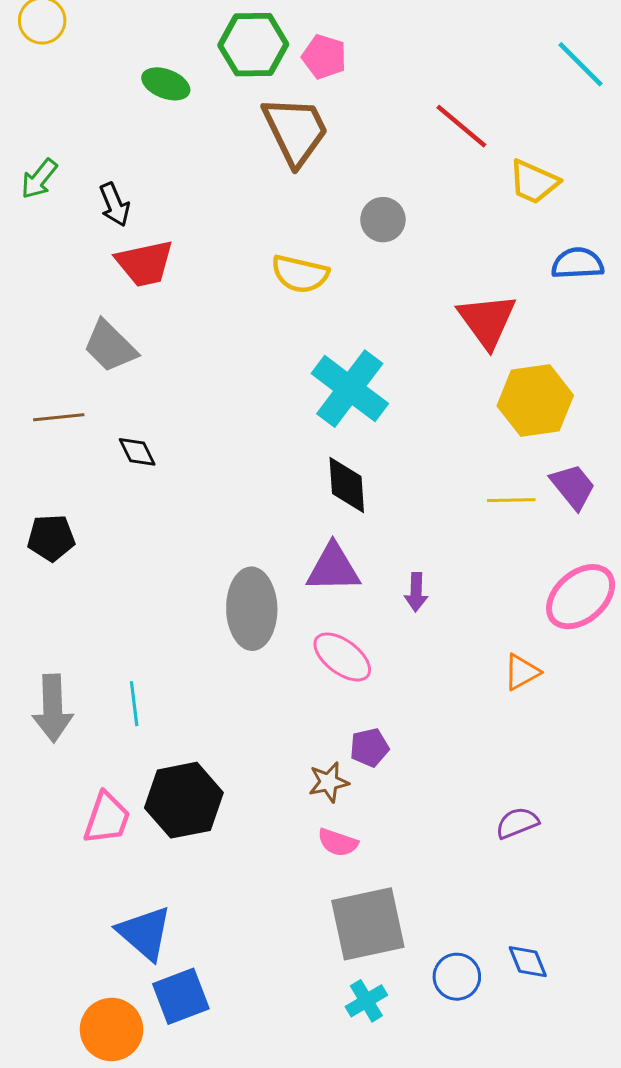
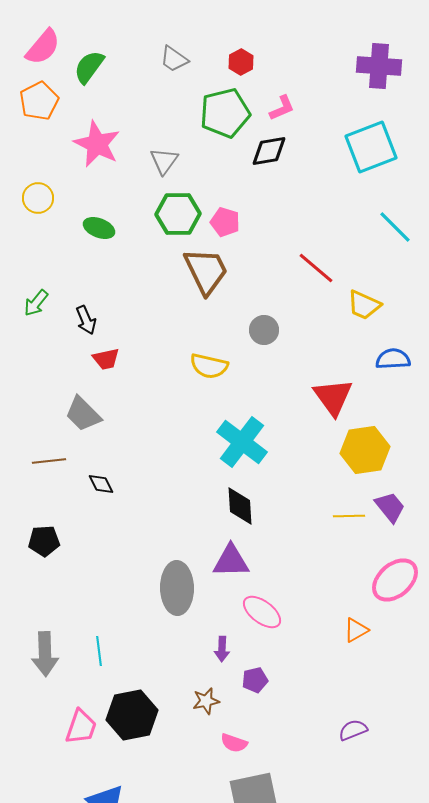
green ellipse: (166, 84) -> (99, 228), moved
red trapezoid: (145, 263) -> (106, 359), size x0.7
purple arrow: (416, 592) -> (222, 649), moved
pink ellipse: (342, 657) -> (262, 612), moved
brown star: (329, 782) -> (206, 701), moved

